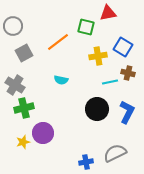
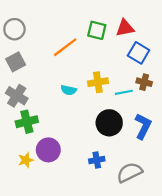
red triangle: (108, 13) -> (125, 28), moved
gray square: (24, 53) -> (16, 62), moved
yellow cross: (98, 56) -> (98, 82), moved
blue cross: (86, 162) -> (97, 160), moved

